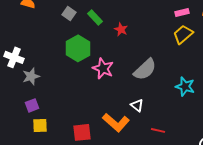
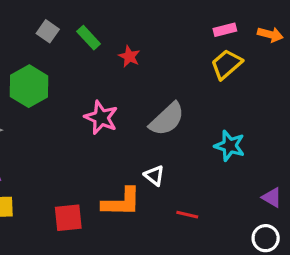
green hexagon: (78, 48) -> (29, 86), moved
orange L-shape: (116, 122) -> (121, 202), turned -40

